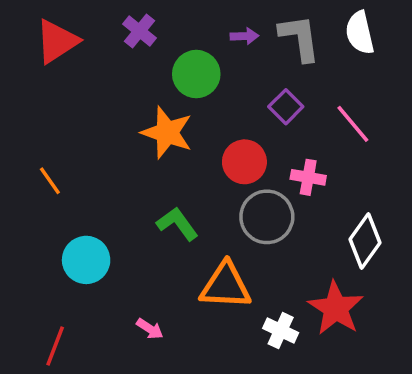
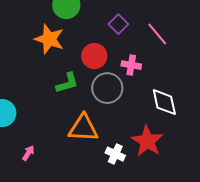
green L-shape: (177, 224) -> (67, 83), moved, turned 110
white diamond: (365, 241) -> (164, 102), turned -48
pink arrow: (150, 329) -> (28, 153), moved, turned -91

